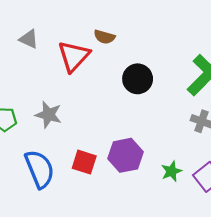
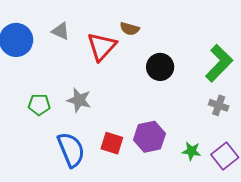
green star: (171, 171) -> (191, 151), turned 30

